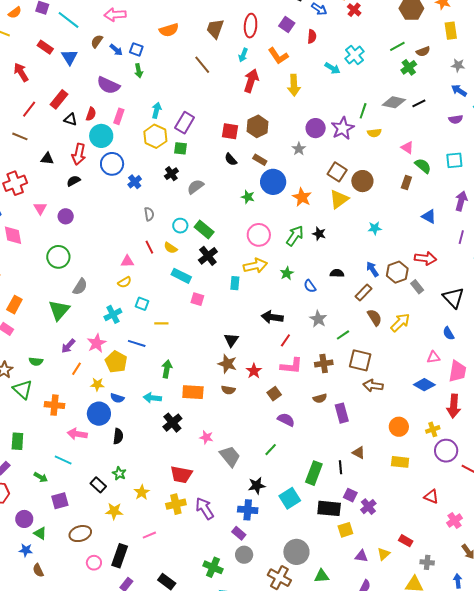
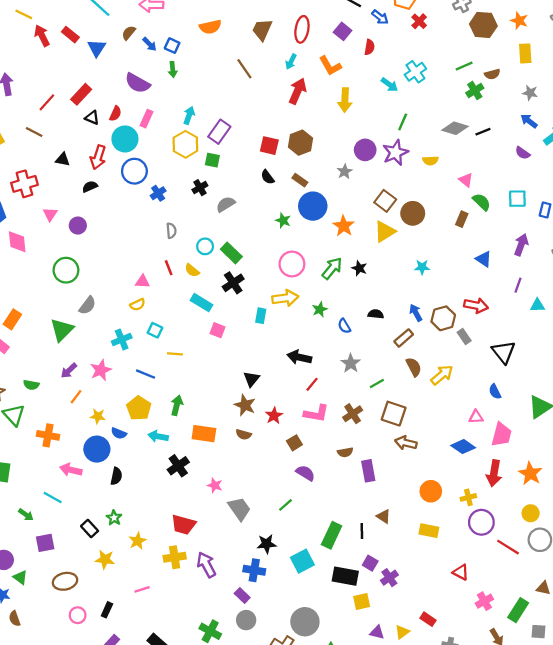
red arrow: (21, 72) -> (42, 36), moved
green line: (363, 111) -> (403, 122), moved
purple semicircle: (456, 119) -> (523, 153), turned 40
yellow pentagon: (116, 362) -> (139, 408), moved
brown cross: (324, 364) -> (353, 414), turned -30
black rectangle: (120, 556) -> (107, 610), size x0.6

